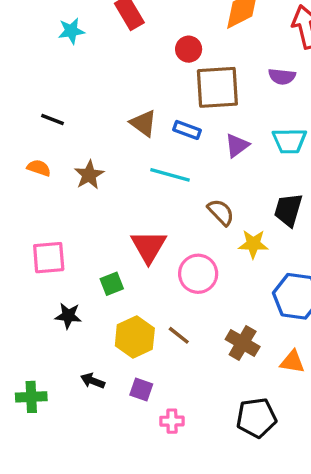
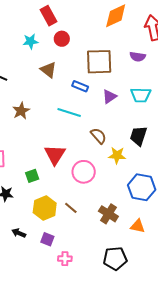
cyan star: (71, 31) -> (30, 41), moved
red circle: (189, 49) -> (62, 39), moved
brown triangle: (143, 123) -> (48, 70), moved

